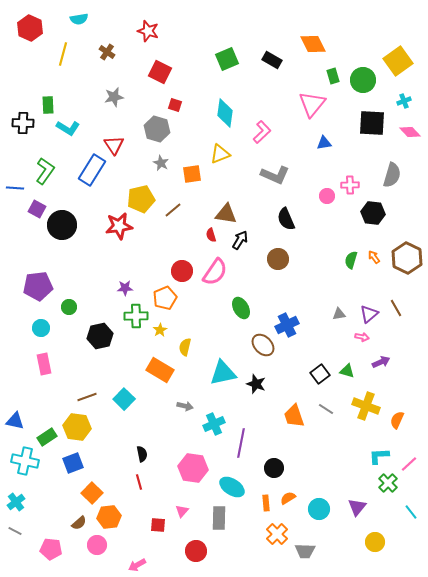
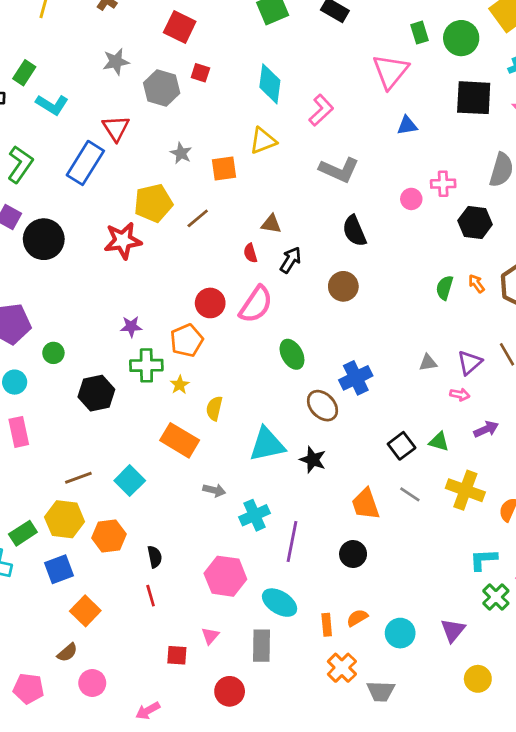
green rectangle: (48, 105) -> (24, 73), turned 36
gray hexagon: (157, 129) -> (162, 88), moved
brown triangle: (226, 214) -> (271, 224), size x0.7
black circle: (274, 468) -> (353, 554), moved
orange hexagon: (109, 517) -> (109, 536), moved

